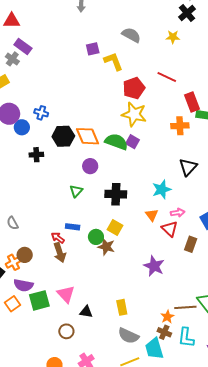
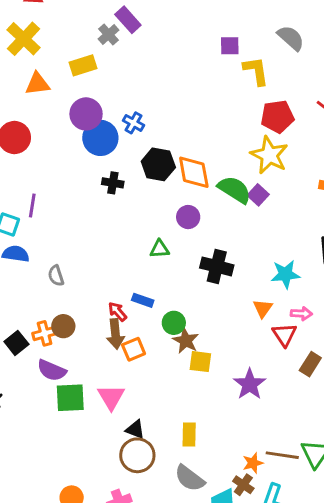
blue circle: (22, 127) -> (100, 138), size x1.5
green triangle: (76, 191) -> (160, 249), turned 32
yellow square: (115, 228) -> (200, 362), moved, turned -35
orange square: (13, 304) -> (134, 349), moved
brown circle: (66, 331) -> (137, 455), moved, size x1.5

